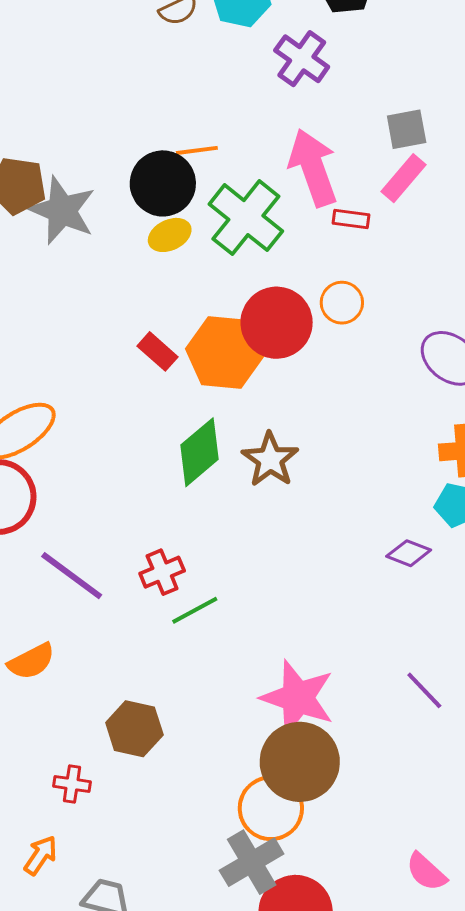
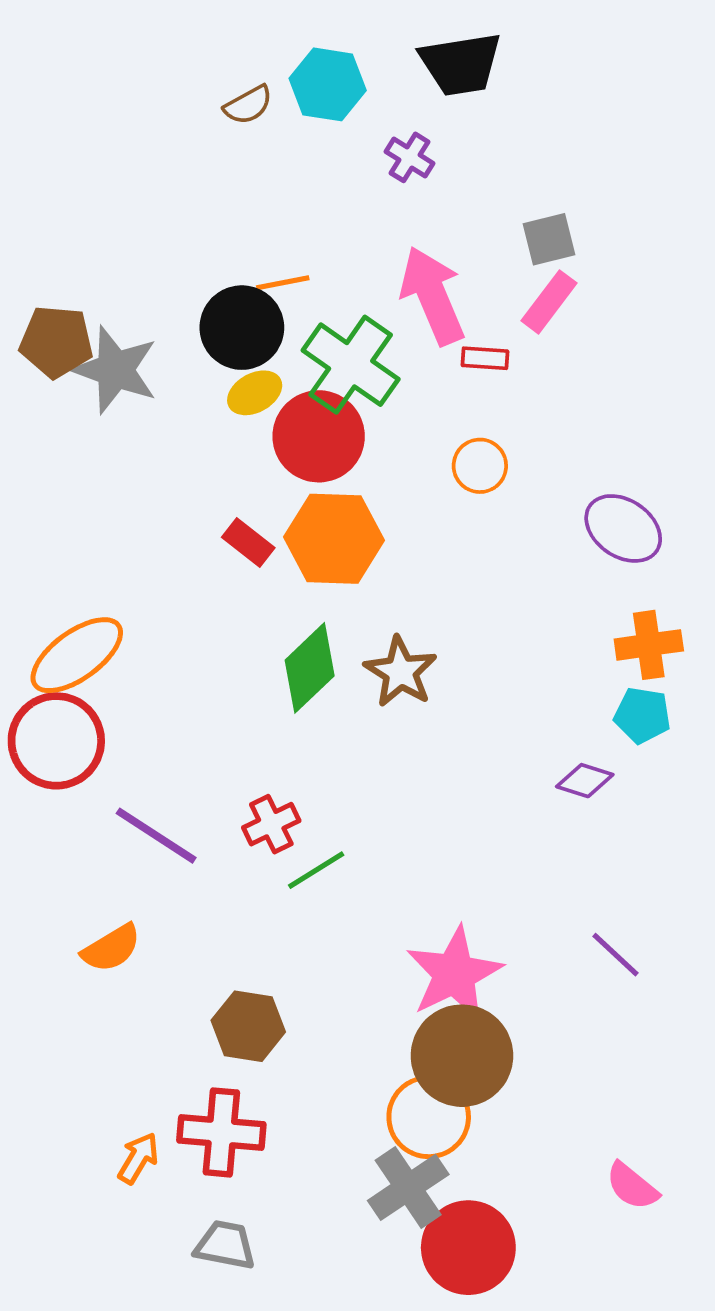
purple cross: (302, 59) -> (409, 157), size x0.7
red circle: (277, 323) -> (319, 436), moved
pink star: (298, 698) -> (454, 974), turned 30
red cross: (72, 784) -> (221, 1132), moved, size x1.8
orange arrow: (41, 855) -> (138, 1158), moved

